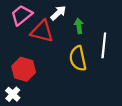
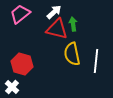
red triangle: (42, 31) -> (57, 29), moved
white line: (104, 45) -> (96, 61), moved

